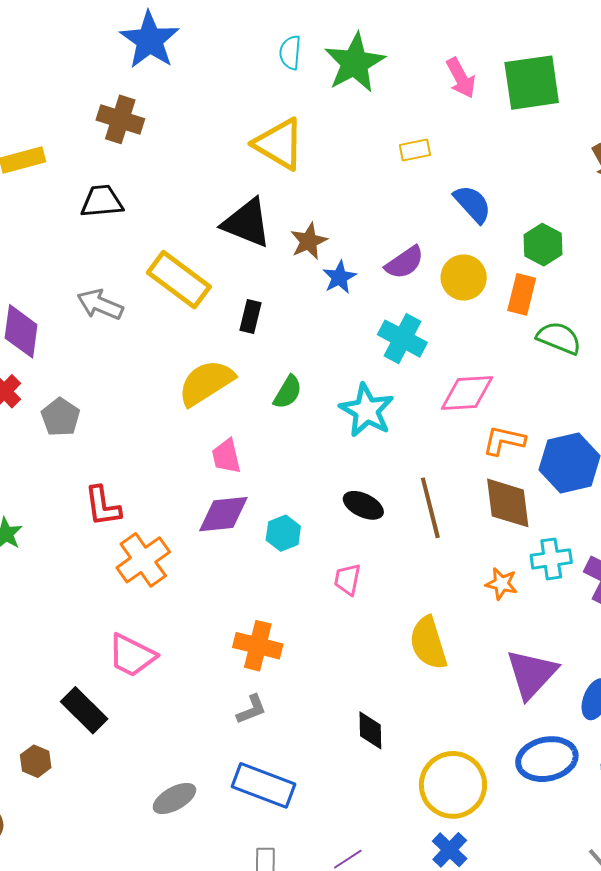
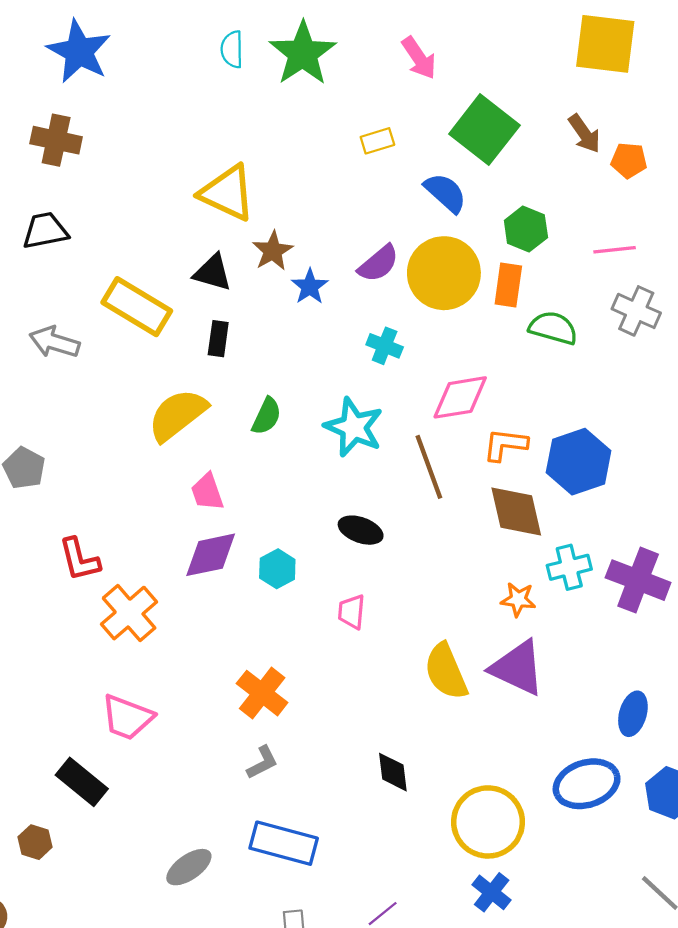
green square: (532, 83) -> (484, 130), moved, turned -38
yellow triangle: (279, 144) -> (227, 193), moved
black triangle: (247, 223) -> (213, 273), moved, size x0.7
yellow circle: (464, 278) -> (444, 273), size x1.5
cyan cross: (402, 339) -> (385, 346), size x0.7
brown line: (430, 508) -> (429, 467), moved
orange cross: (258, 646) -> (262, 693), turned 30
purple triangle: (532, 674) -> (517, 668), moved, turned -42

